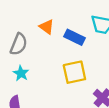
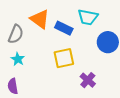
orange triangle: (47, 27) -> (40, 19), size x1.5

